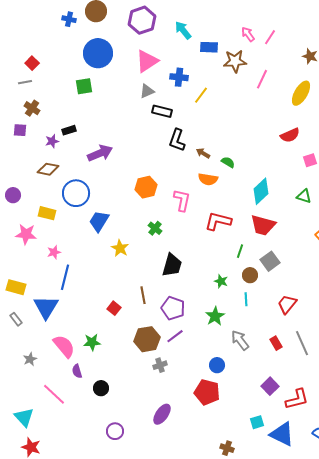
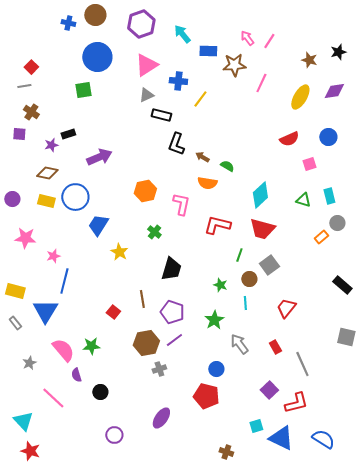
yellow rectangle: (47, 213) -> (46, 201), moved
gray line: (302, 343) -> (302, 364), moved

